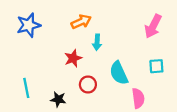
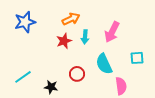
pink arrow: (153, 26) -> (112, 32), moved
red star: (73, 58) -> (64, 41), moved
cyan line: (26, 88) -> (23, 77), turned 66

